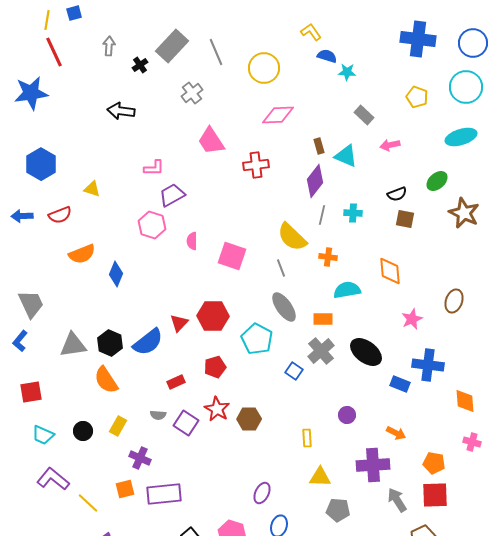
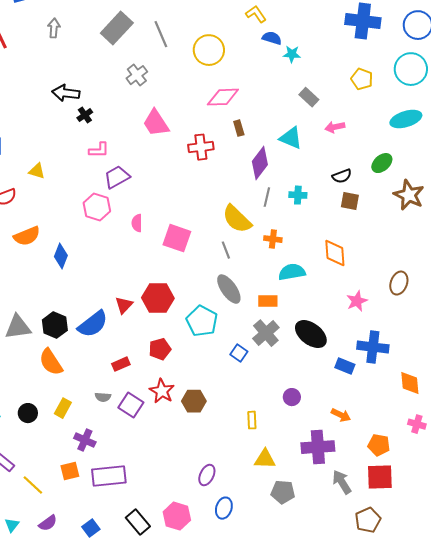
black cross: (140, 65) -> (85, 115), moved
brown rectangle: (319, 146) -> (239, 128), moved

